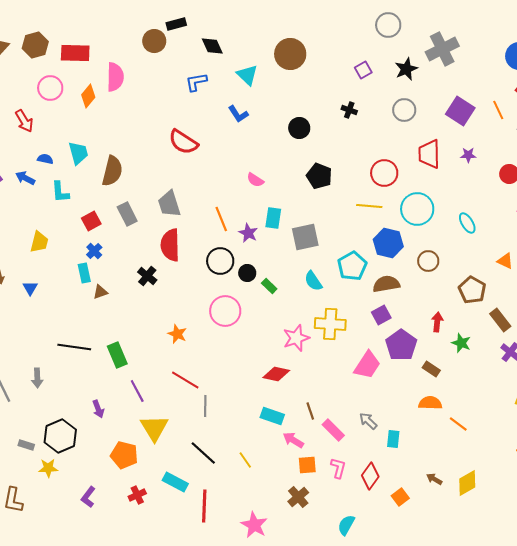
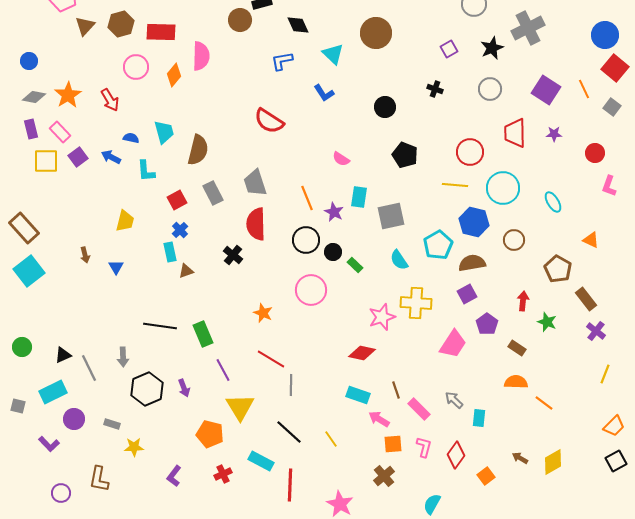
purple pentagon: (401, 345) -> (487, 324), size x0.7
black hexagon: (60, 436) -> (147, 389), moved

